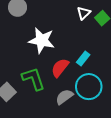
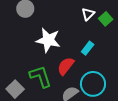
cyan rectangle: (83, 59) -> (88, 48), moved

